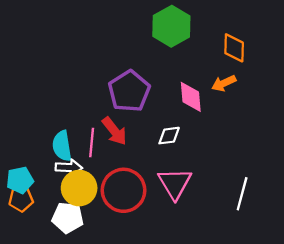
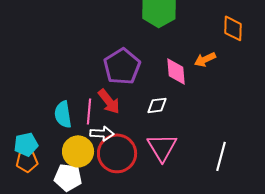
orange diamond: (234, 48) -> (233, 28), moved
white arrow: (69, 168) -> (102, 133), moved

